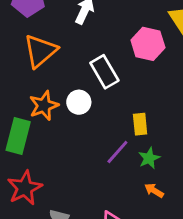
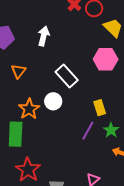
pink hexagon: (148, 44) -> (106, 59), moved
orange triangle: (40, 51) -> (18, 71), size x0.6

